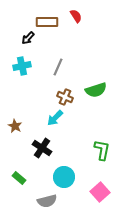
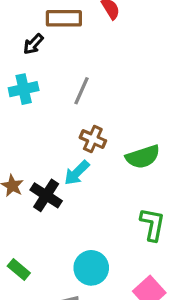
green semicircle: (96, 90) -> (143, 157), moved
black cross: (42, 148) -> (46, 195), moved

